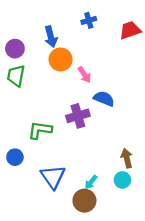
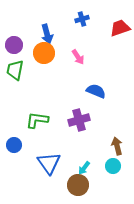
orange circle: (61, 59) -> (44, 53), moved
pink arrow: (84, 75) -> (78, 57), moved
purple cross: (78, 116) -> (79, 120), moved

